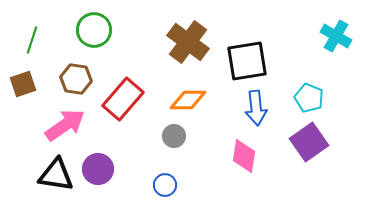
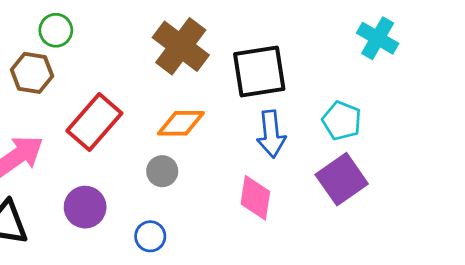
green circle: (94, 30) -> (56, 30), size x0.7
brown hexagon: (76, 79) -> (32, 73), moved
purple circle: (98, 169) -> (85, 207), moved

